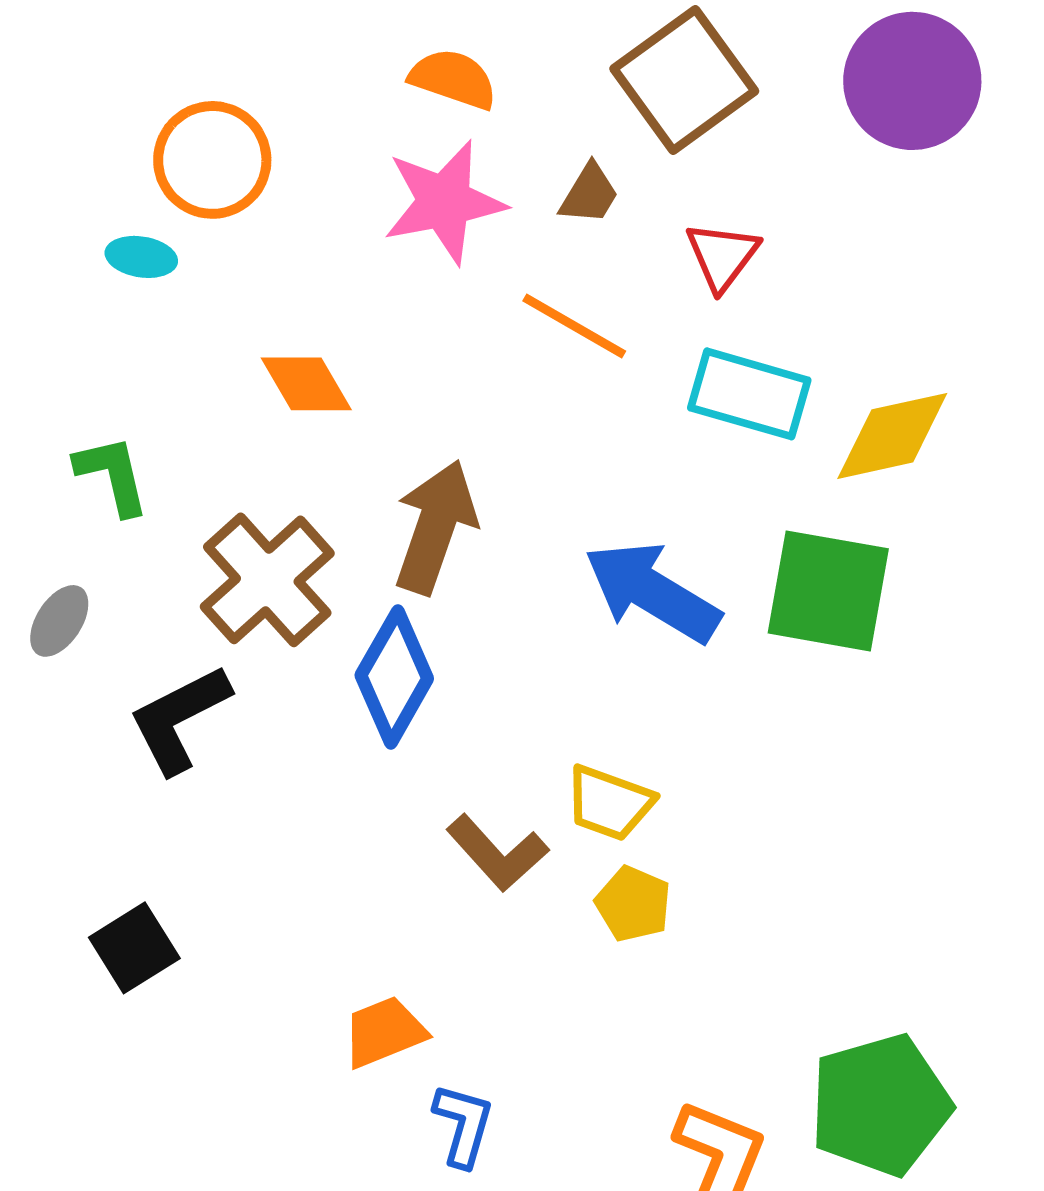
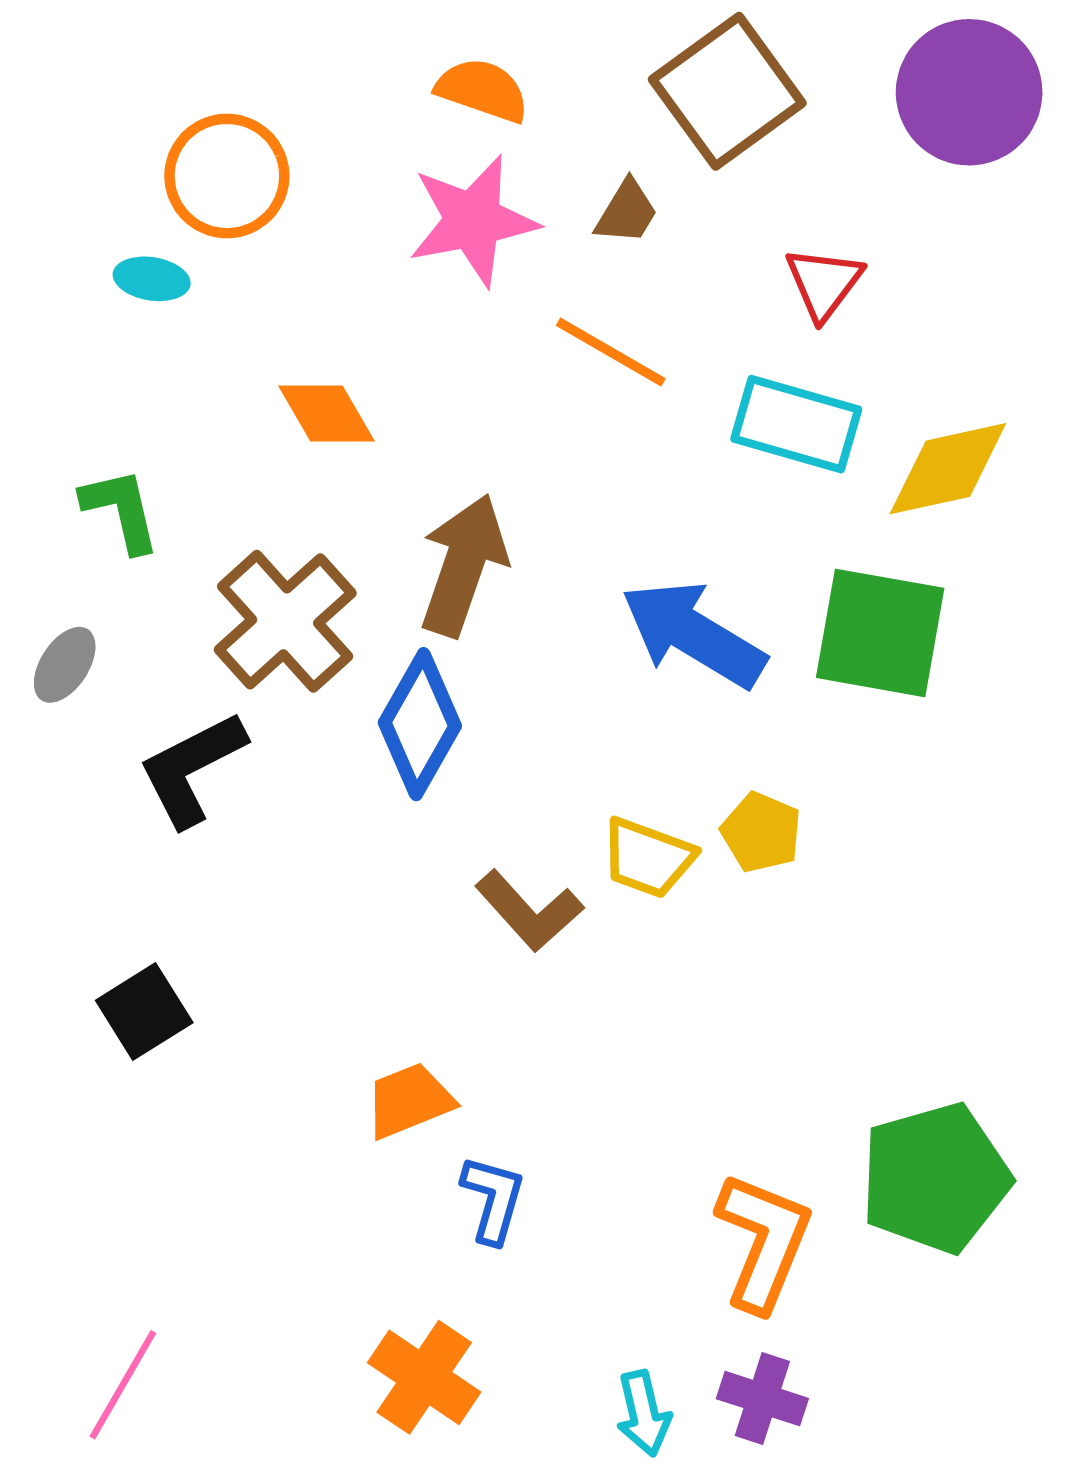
red triangle: (722, 256) -> (824, 283), moved
yellow pentagon: (633, 904) -> (761, 832), moved

